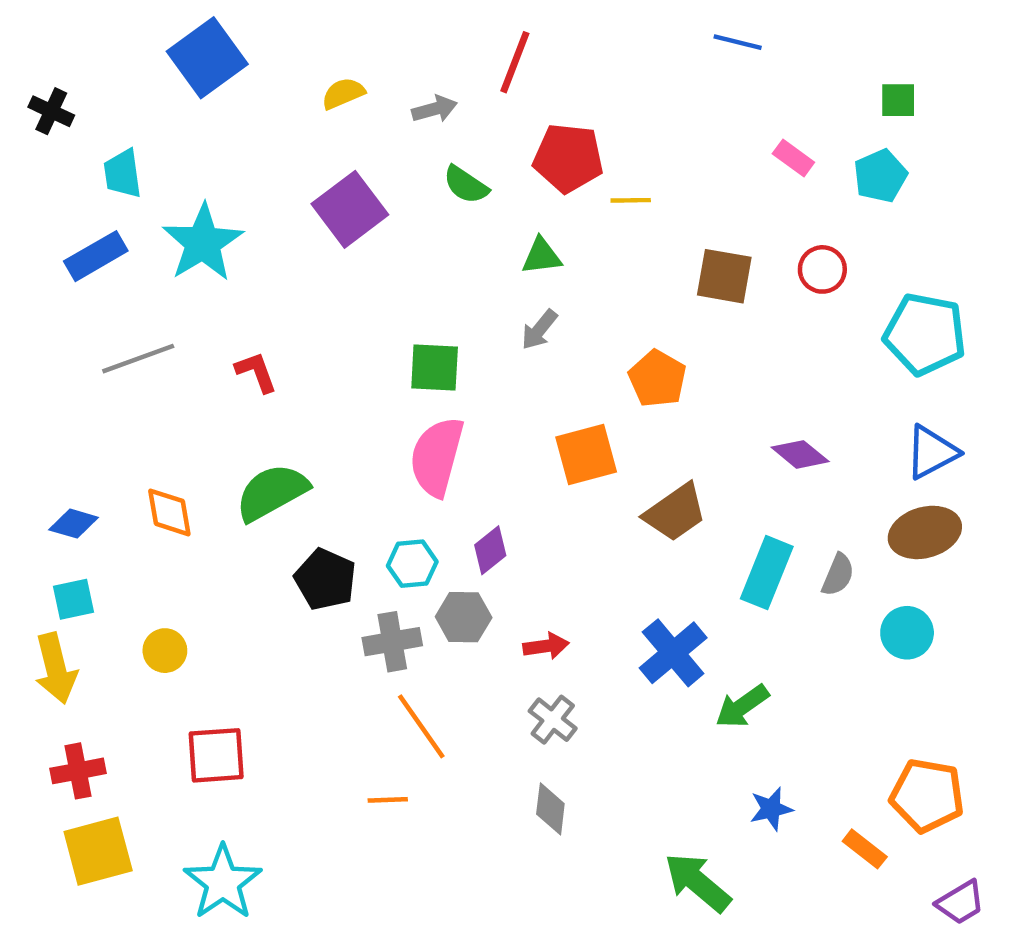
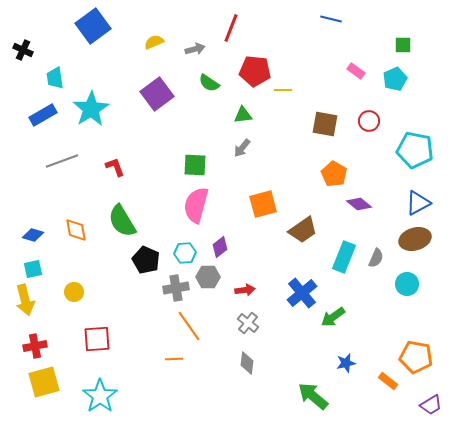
orange pentagon: (657, 379) -> (334, 174), moved
green semicircle: (272, 492) -> (122, 221), turned -92

